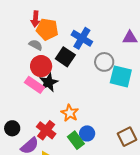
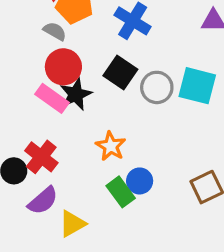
black square: (65, 57) -> (120, 73), moved
gray circle: (104, 62) -> (157, 87), moved
red cross: (46, 130) -> (41, 157), moved

